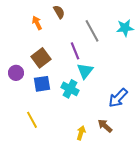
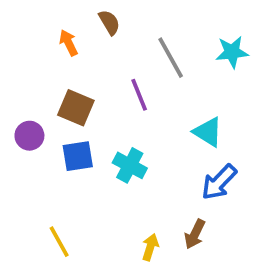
brown square: (41, 58) -> (76, 108), turned -30
cyan triangle: (85, 71) -> (208, 132), moved, turned -36
yellow line: (32, 120) -> (59, 242), moved
brown arrow: (105, 126) -> (195, 234), turned -105

